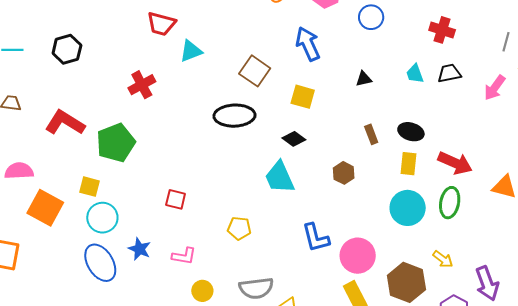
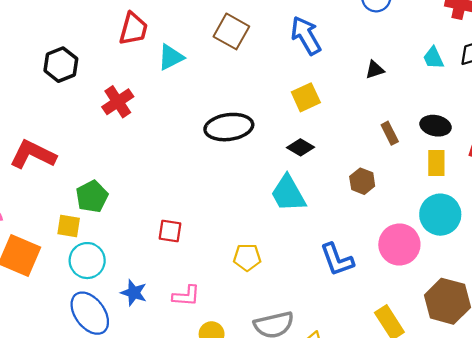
red trapezoid: (161, 24) -> (133, 29), turned -84
black hexagon: (67, 49) -> (61, 65), moved
brown square: (255, 71) -> (231, 31), moved
yellow square: (303, 97) -> (306, 97), turned -35
green pentagon: (116, 143) -> (92, 196), moved, size x0.7
pink circle: (358, 256) -> (399, 244), moved

